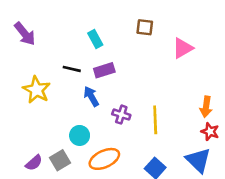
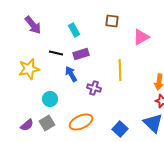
purple arrow: (25, 34) -> (33, 25), moved
yellow star: (37, 90) -> (29, 69), turned 30
yellow line: (155, 120) -> (120, 70), moved
cyan circle: (80, 135) -> (50, 99), moved

